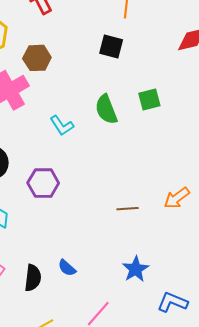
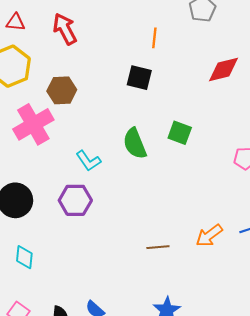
green square: (149, 99) -> (180, 133), turned 35
purple hexagon: (43, 183) -> (75, 200), moved

